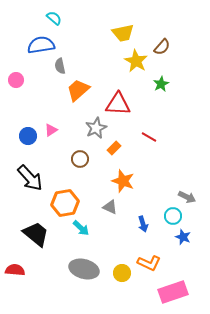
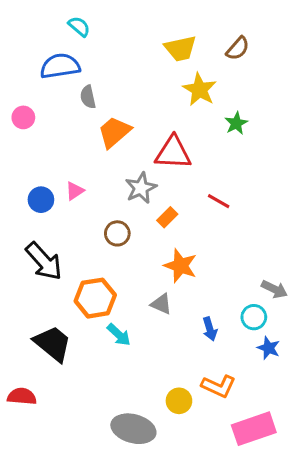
brown semicircle: (162, 47) -> (238, 48), moved
gray ellipse: (84, 269) -> (133, 429), moved

